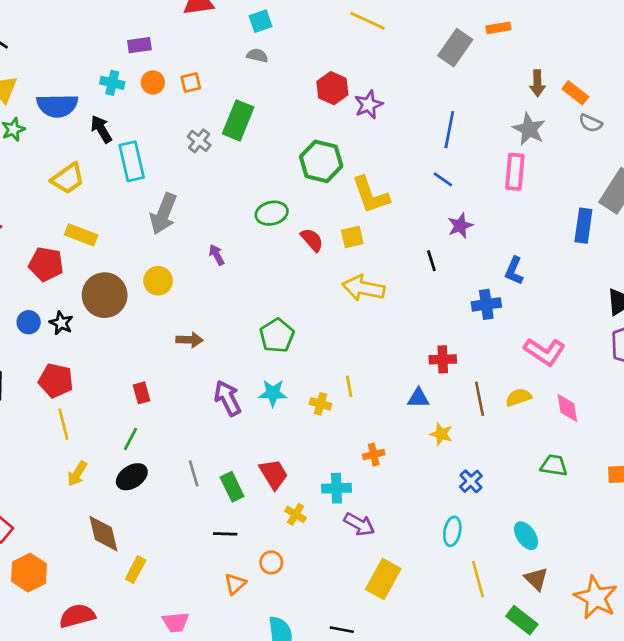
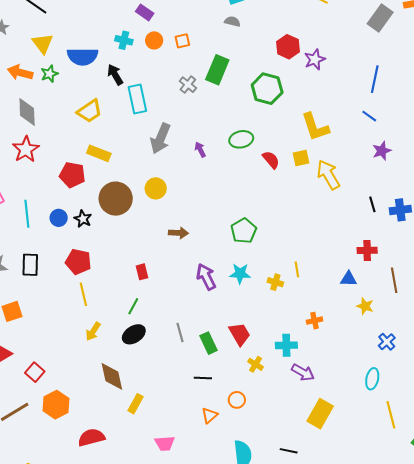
purple rectangle: (139, 45) -> (145, 12), turned 42
green hexagon: (321, 161) -> (267, 89), moved
purple arrow: (217, 255) -> (200, 150), moved
black line: (431, 261) -> (372, 204), moved
yellow arrow: (364, 288) -> (328, 175), moved, turned 48

